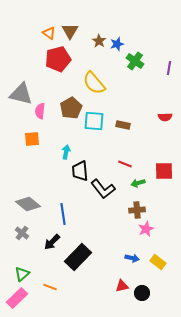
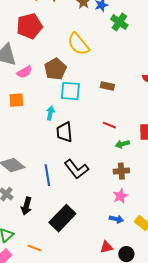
red pentagon: (58, 59) -> (29, 26), moved
pink semicircle: (40, 111) -> (24, 72), turned -126
cyan square: (94, 121) -> (70, 91), moved
black L-shape: (103, 189) -> (76, 169), moved
pink star: (146, 229) -> (120, 196), moved
black arrow: (52, 242) -> (26, 206), moved, turned -30

